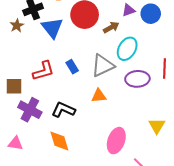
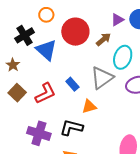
brown star: (17, 26) -> (13, 65), moved
brown square: (14, 86) -> (17, 93), moved, turned -36
orange triangle: (99, 96) -> (89, 106), moved

